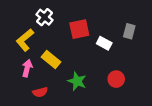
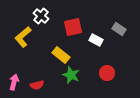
gray rectangle: (129, 31) -> (119, 29), turned -72
yellow rectangle: (51, 60) -> (61, 55), moved
pink arrow: (27, 68) -> (14, 82), moved

